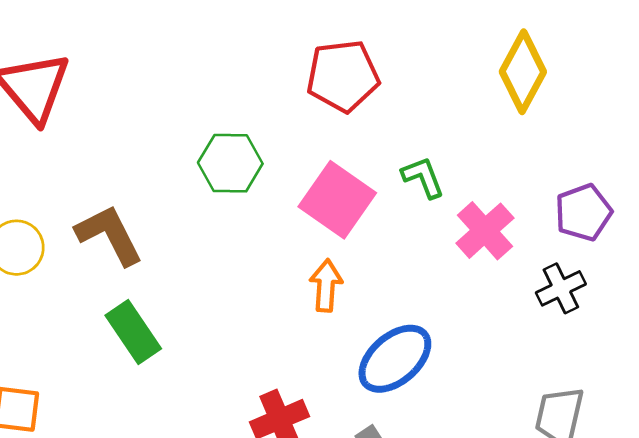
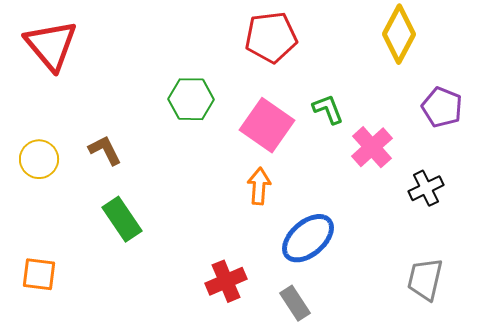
purple pentagon: (583, 212) -> (442, 107), moved, turned -30
brown L-shape: (109, 235) -> (105, 150), size x0.7

